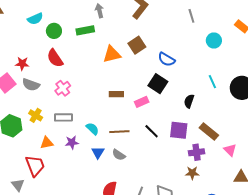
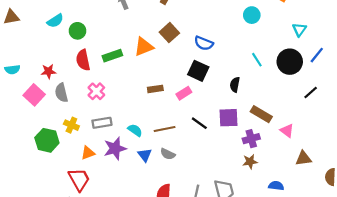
green rectangle: (85, 30) -> (112, 56), moved
red semicircle: (55, 58) -> (83, 60), turned 30
gray semicircle: (31, 85) -> (61, 93), turned 66
purple star: (72, 143) -> (115, 148), size x1.5

